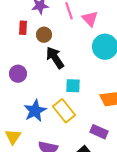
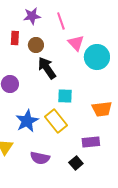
pink triangle: (90, 19) -> (76, 43), moved
purple rectangle: (99, 132) -> (91, 142), turned -30

